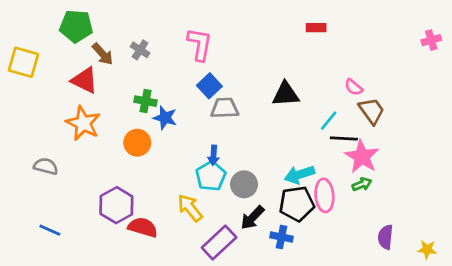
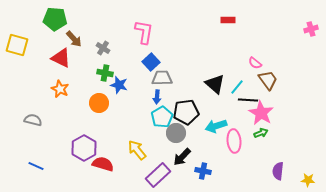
gray cross: (140, 50) -> (103, 48), moved
black triangle: (286, 94) -> (215, 84), moved, turned 45
orange star: (83, 123) -> (60, 89), size x0.7
blue arrow: (214, 155) -> (157, 97), moved
cyan pentagon: (211, 176) -> (162, 117), moved
black pentagon: (297, 204) -> (186, 112), moved

